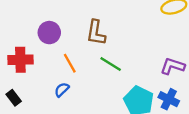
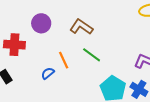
brown L-shape: (96, 33) -> (81, 27), turned 110
orange line: (70, 63) -> (64, 60), moved

